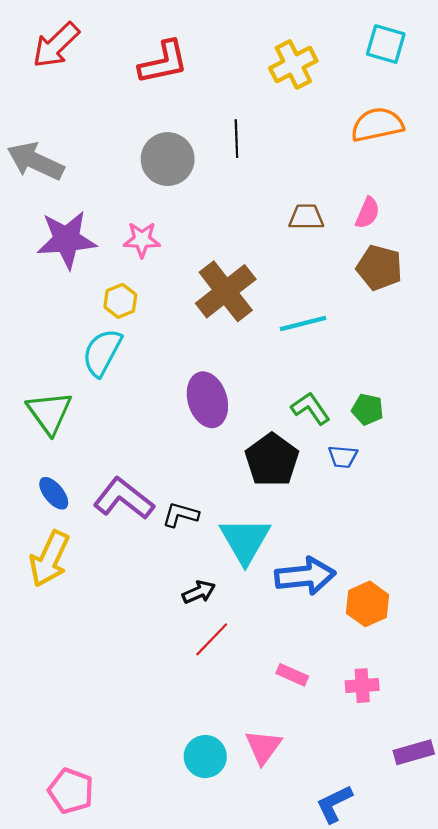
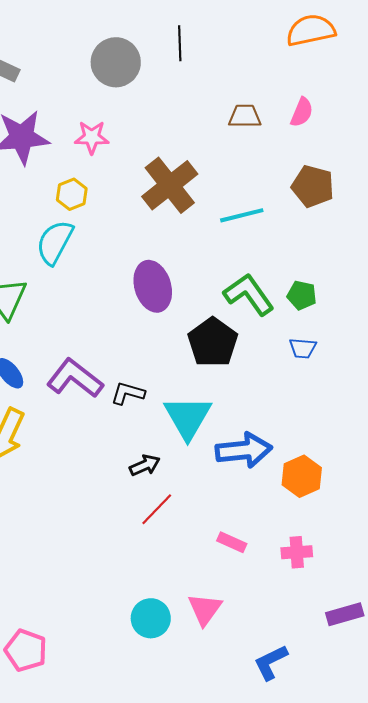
brown pentagon: (379, 268) -> (313, 186), moved
green L-shape: (311, 408) -> (249, 294), size x1.4
blue trapezoid: (343, 457) -> (303, 348), moved

